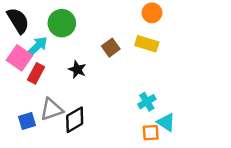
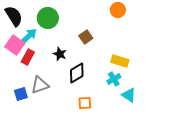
yellow rectangle: (147, 44) -> (120, 61), moved
black diamond: (75, 120) -> (77, 73), moved
orange square: (151, 133) -> (85, 103), moved

